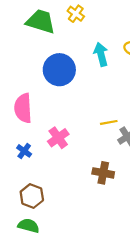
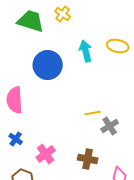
pink cross: (58, 138) -> (46, 154), moved

